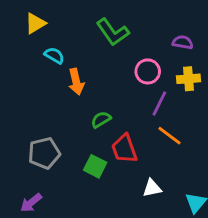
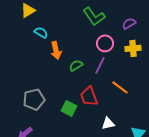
green L-shape: (113, 32) -> (94, 16), moved
purple semicircle: (183, 42) -> (129, 23), turned -40
purple line: (159, 104) -> (100, 65), moved
green semicircle: (101, 120) -> (76, 65), moved

